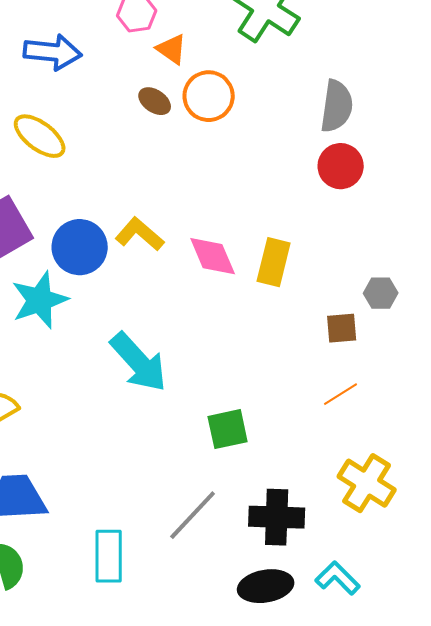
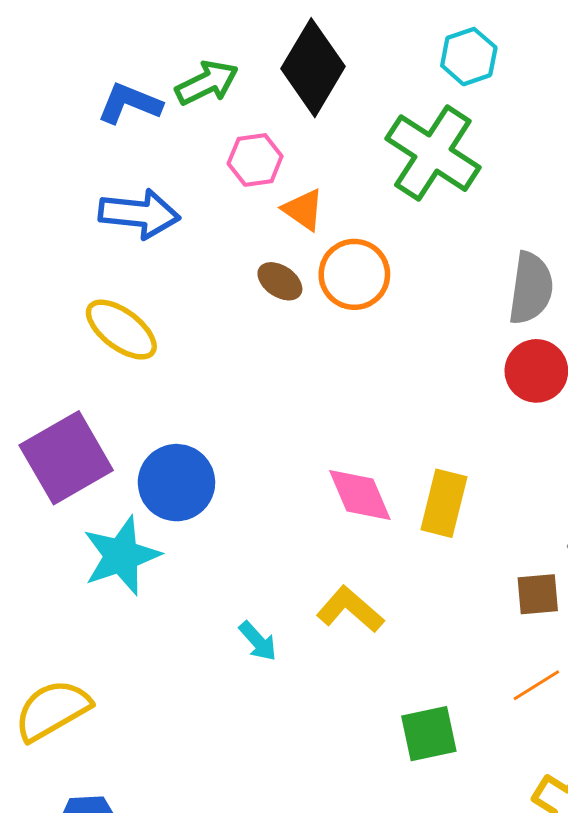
yellow L-shape: (140, 234) -> (350, 609), moved
cyan arrow: (139, 362) -> (258, 641), size x0.5
green square: (228, 429) -> (429, 734), moved

